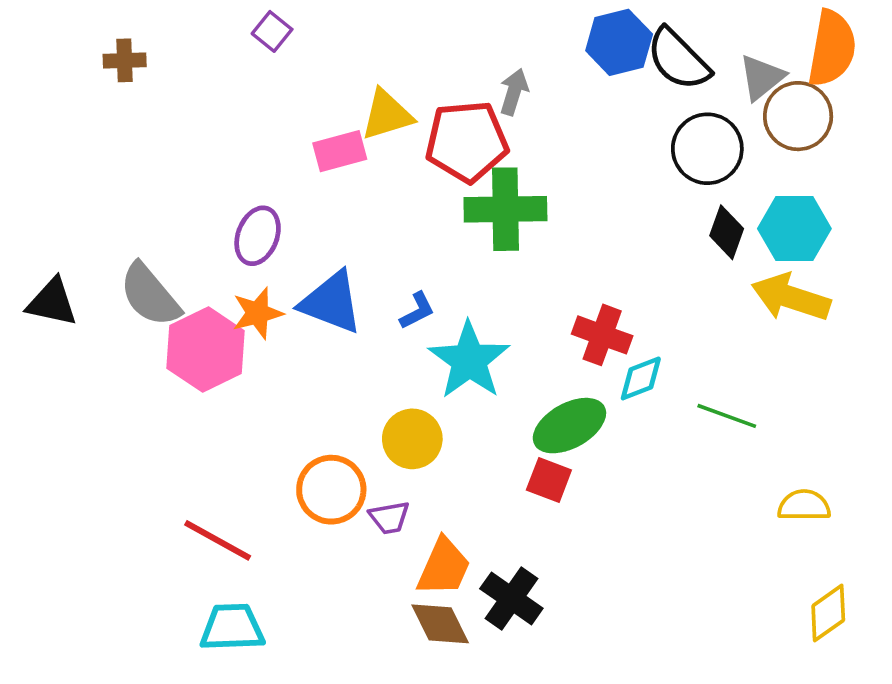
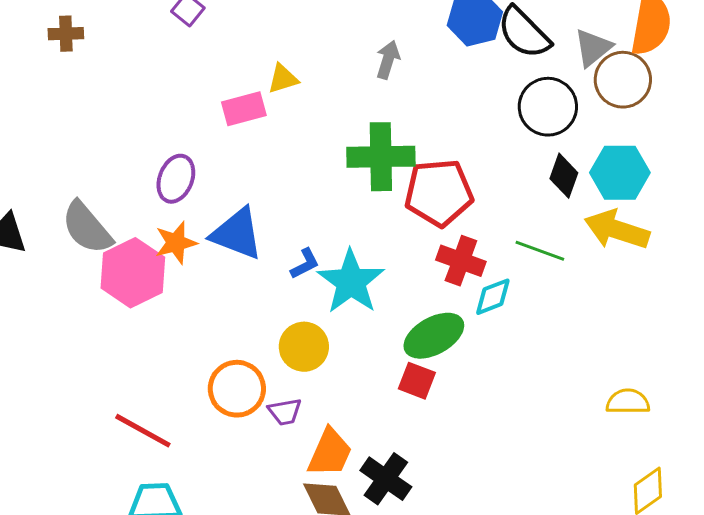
yellow triangle: (387, 115) -> (283, 79), size x0.7
red pentagon: (467, 141) -> (439, 193), moved
blue L-shape: (417, 311) -> (305, 264), moved
green line: (727, 416) -> (540, 251), moved

